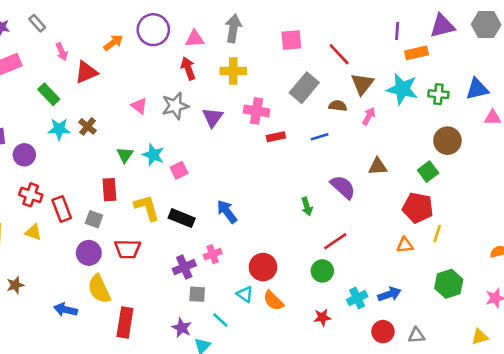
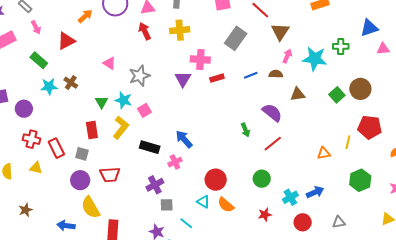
pink arrow: (62, 52) -> (36, 27), moved
cyan star: (402, 89) -> (315, 59), moved
green cross: (438, 94) -> (341, 46), moved
gray star: (175, 106) -> (139, 76), moved
brown semicircle: (338, 106) -> (276, 74), moved
purple triangle: (213, 117) -> (183, 79), moved
brown circle: (447, 141) -> (360, 89), moved
yellow L-shape: (147, 208) -> (121, 128), moved, turned 60
red pentagon: (418, 208) -> (370, 127), moved
red line: (335, 241) -> (273, 144), moved
pink cross: (213, 254) -> (175, 162), moved
red circle: (383, 332) -> (303, 222), moved

